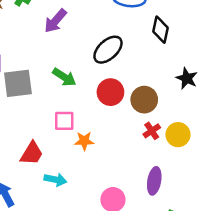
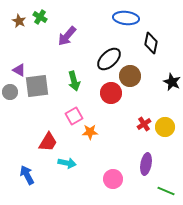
green arrow: (64, 77) -> (74, 81), turned 42
brown circle: (144, 100) -> (130, 76), moved
pink square: (64, 121) -> (74, 116), turned -30

